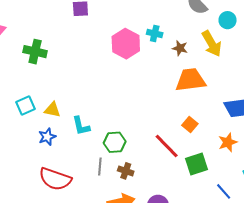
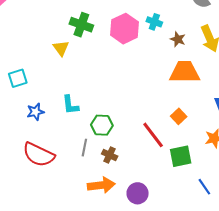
green cross: (35, 52) -> (81, 25), moved
yellow triangle: (52, 110) -> (61, 48), moved, turned 36

